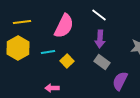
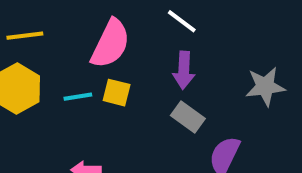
yellow square: (67, 61) -> (117, 93), moved, turned -32

